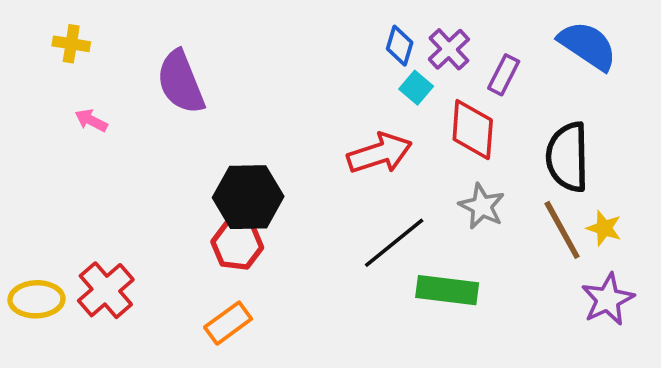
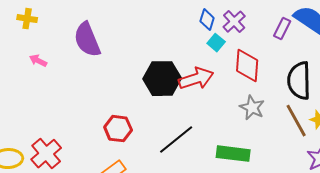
purple rectangle: (504, 75) -> (282, 29), moved
black hexagon: (248, 197) -> (162, 79), moved
black line: (394, 243) -> (176, 140), moved

